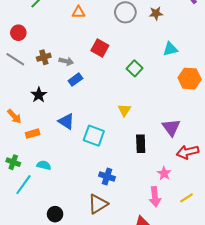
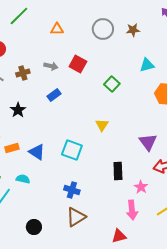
gray arrow: (66, 61) -> (51, 66), moved
blue triangle: (66, 121) -> (37, 152), moved
black rectangle: (141, 144) -> (118, 171), moved
blue cross: (107, 176) -> (72, 190), moved

